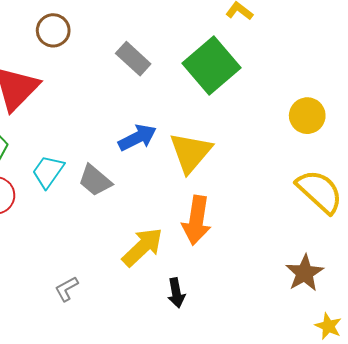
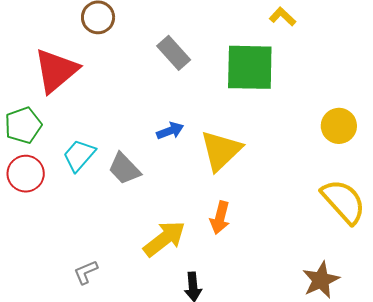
green square: (211, 66) -> (250, 67), turned 36
blue arrow: (137, 138) -> (170, 131), size x0.7
orange arrow: (197, 220) -> (220, 218), size x0.7

